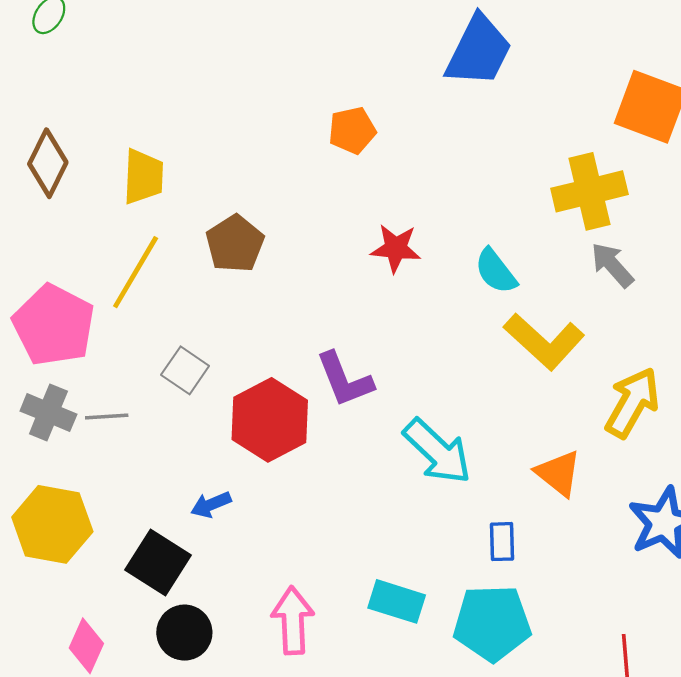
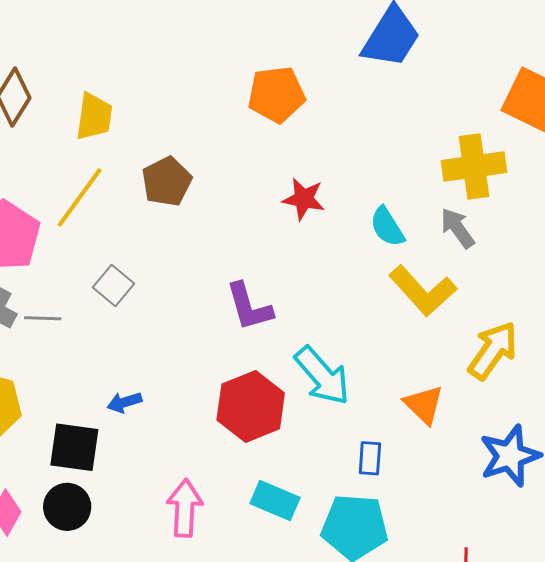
orange pentagon: (352, 130) -> (276, 94), size x1.4
gray arrow: (612, 265) -> (457, 228), moved
red hexagon: (270, 420) -> (251, 406), moved
black square: (158, 562) -> (74, 447), turned -30
black circle: (184, 633) -> (67, 507), moved

